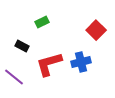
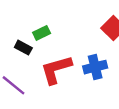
green rectangle: (42, 22) -> (42, 33), moved

